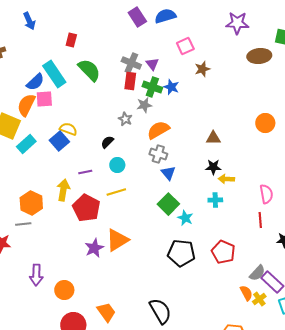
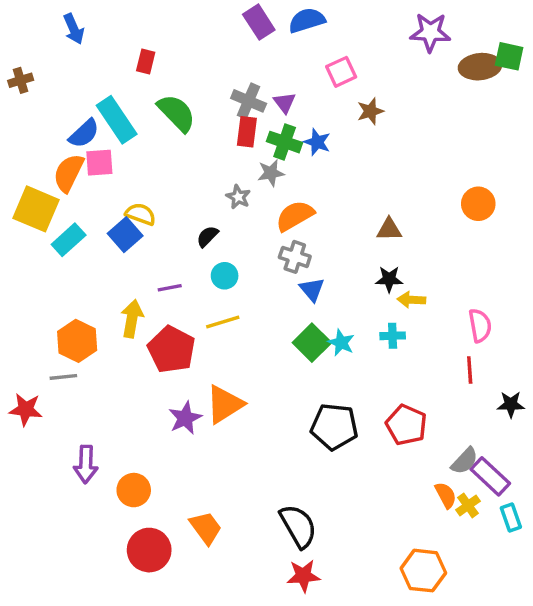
brown ellipse: (259, 56) -> (480, 67), moved
cyan star: (185, 218) -> (341, 343), moved

